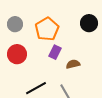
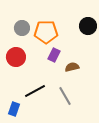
gray circle: (15, 24) -> (22, 28), moved
orange pentagon: (47, 29) -> (46, 32), turned 30

